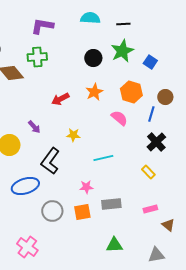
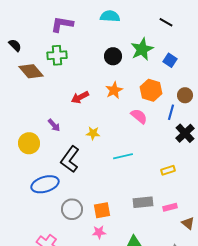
black line: (123, 24) -> (166, 22), moved, turned 32
black cross: (156, 142) -> (185, 133), moved
yellow rectangle: (148, 172) -> (168, 170), turned -64
pink star: (86, 187) -> (99, 232), moved
gray rectangle: (111, 204) -> (143, 202), moved

